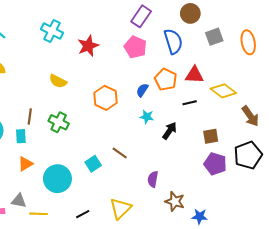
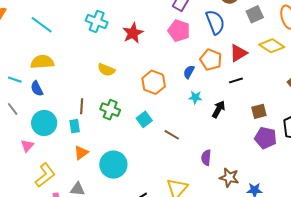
red triangle: (194, 75) -> (238, 53), turned -30
yellow diamond: (223, 91) -> (272, 46), moved
cyan square: (93, 164) -> (144, 119), moved

